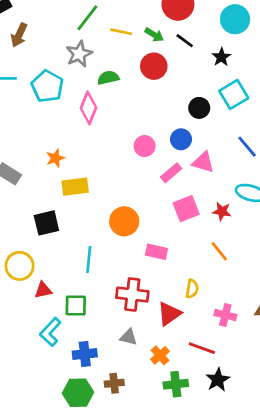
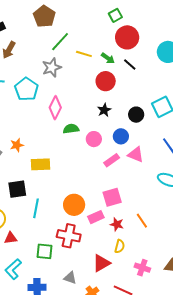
black star: (221, 57) -> (104, 110), moved
green semicircle: (108, 78) -> (71, 129), moved
orange star: (55, 158) -> (17, 145), moved
pink square: (186, 209) -> (112, 197), moved
red star: (222, 211) -> (117, 224), moved
orange circle: (124, 221) -> (74, 205), moved
pink rectangle: (156, 252) -> (96, 217), turned -42
cyan line: (89, 259) -> (36, 208), moved
red cross: (132, 295) -> (69, 236), moved
green square: (76, 305) -> (44, 251), moved

